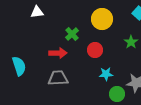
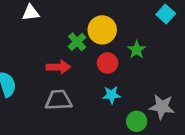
yellow circle: (102, 19) -> (102, 30), moved
green star: (131, 42) -> (137, 50), moved
cyan star: (106, 74) -> (111, 95), moved

